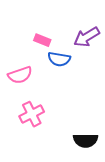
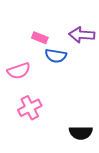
purple arrow: (87, 37) -> (82, 35), turned 35

